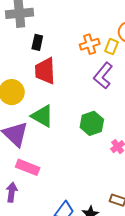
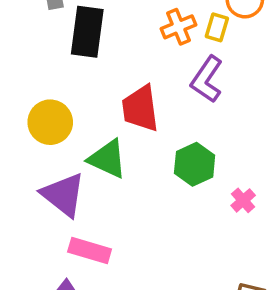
black rectangle: (37, 42) -> (87, 32), size x1.8
red trapezoid: (45, 71) -> (140, 108), moved

